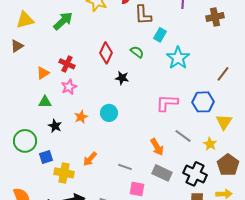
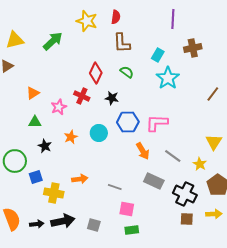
brown L-shape: (143, 15) -> (122, 43), moved
brown cross: (215, 17) -> (193, 48), moved
cyan rectangle: (160, 35) -> (158, 55), moved
red cross: (67, 64) -> (82, 96), moved
blue hexagon: (203, 102) -> (128, 122), moved
orange arrow: (157, 147) -> (143, 151), moved
orange arrow: (90, 159) -> (80, 179), turned -140
gray rectangle: (162, 173) -> (154, 181), moved

